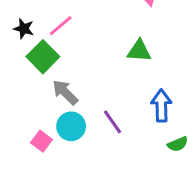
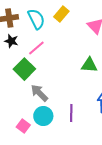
black star: (24, 29) -> (11, 41), moved
purple line: (113, 122) -> (71, 113), turned 36

